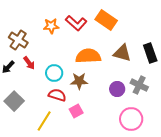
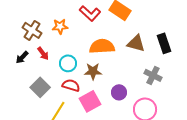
orange star: (51, 26) -> (60, 26), moved
purple circle: (117, 89) -> (119, 92), moved
gray square: (14, 101) -> (40, 87), moved
pink square: (76, 111) -> (90, 101), size x1.5

